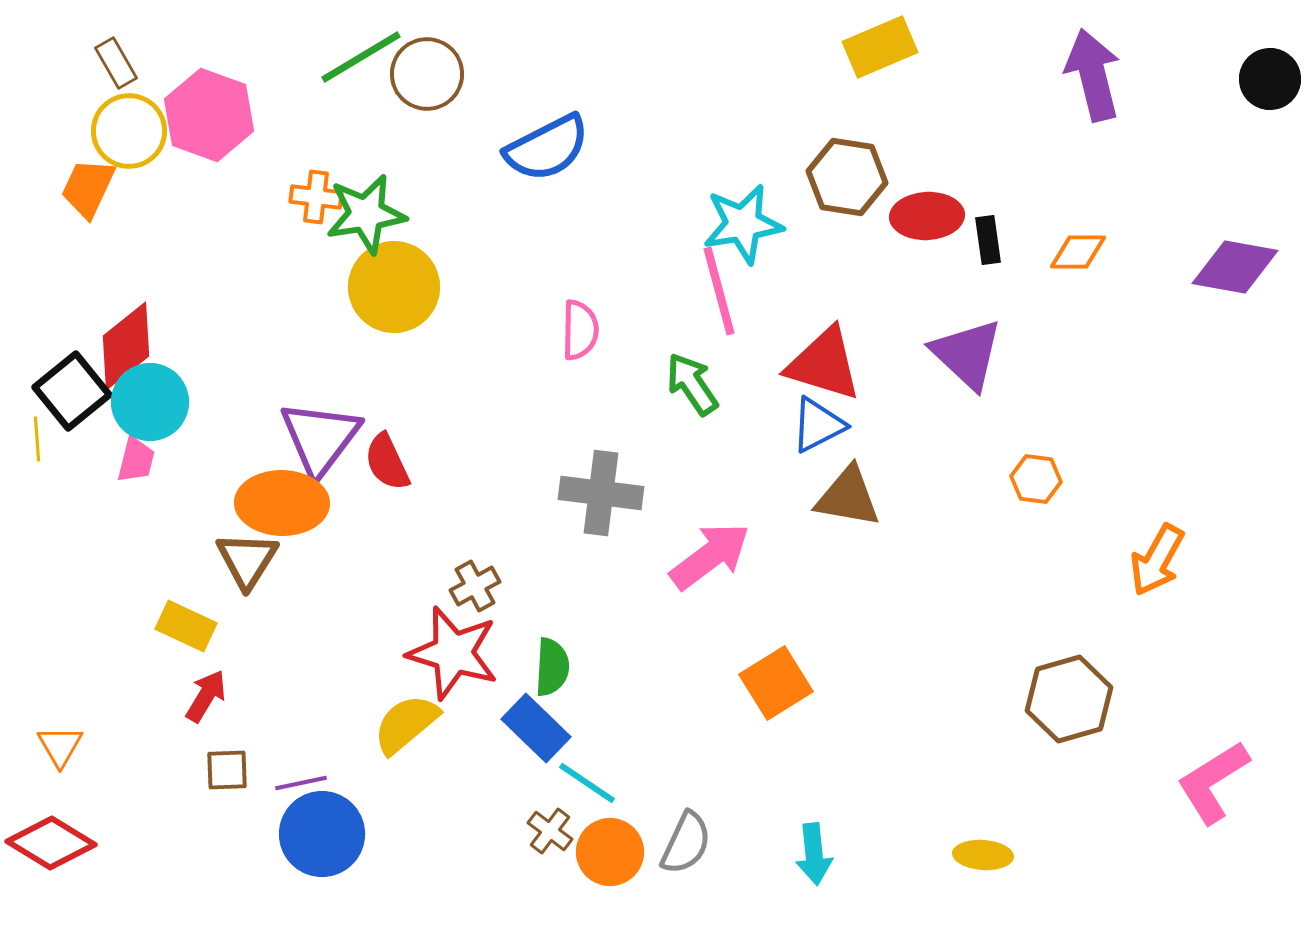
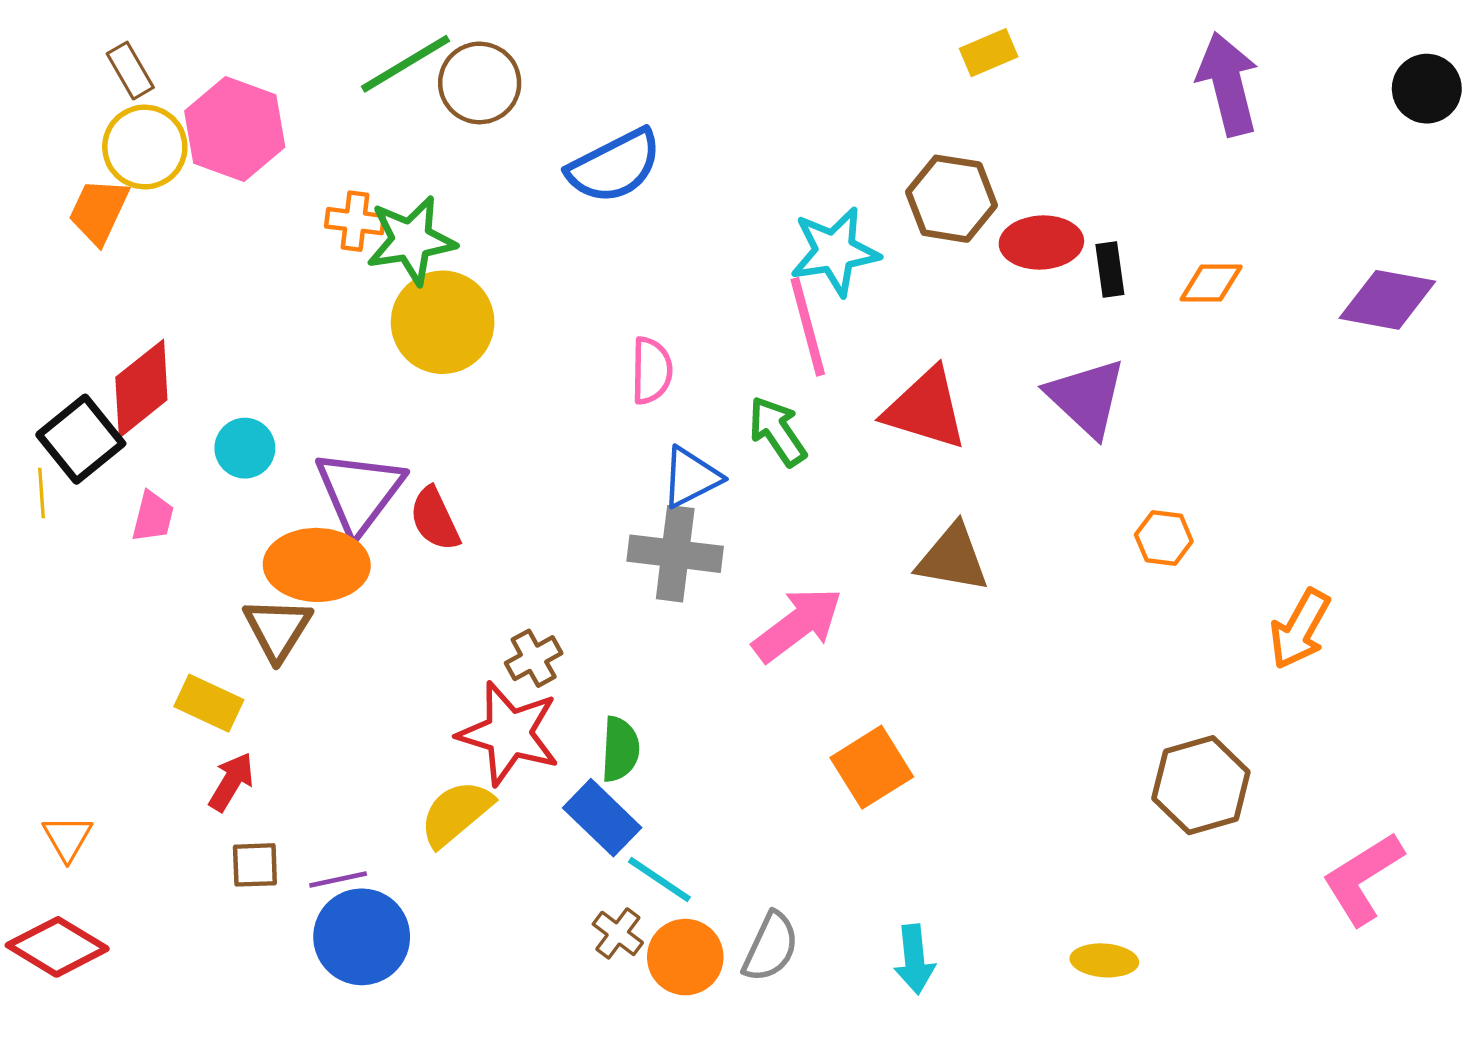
yellow rectangle: (880, 47) -> (989, 53), size x0.7
cyan circle: (150, 402) -> (245, 448), moved, size x0.7
blue triangle: (818, 425) -> (691, 477), moved

